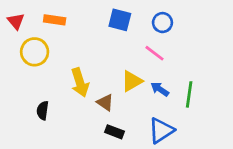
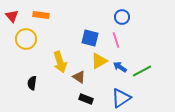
blue square: (120, 20) -> (90, 38), moved
pink line: (154, 53) -> (116, 40), turned 35
green line: (189, 94) -> (142, 71), turned 54

